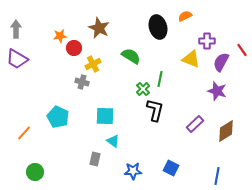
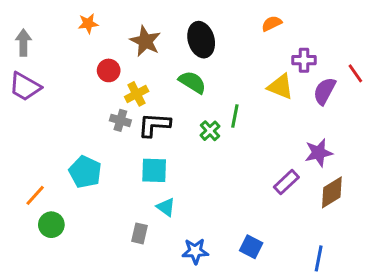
black ellipse: (158, 27) -> (201, 40), moved
orange star: (60, 36) -> (88, 23), moved
purple star: (217, 91) -> (319, 153), moved, turned -30
black L-shape: (155, 110) -> (154, 125), moved, turned -100
green circle: (35, 172) -> (51, 225), moved

